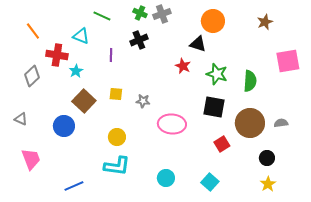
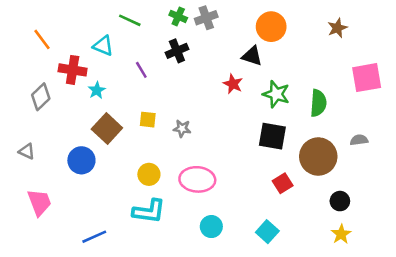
purple line: (111, 55) -> (141, 70), turned -32
gray semicircle: (281, 123) -> (359, 140), moved
pink ellipse: (172, 124) -> (197, 179), moved

